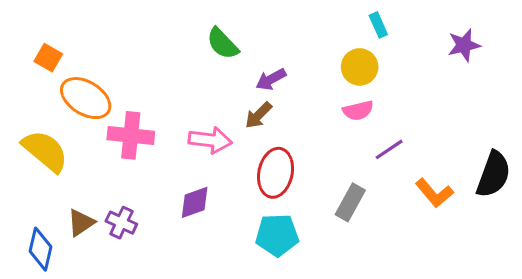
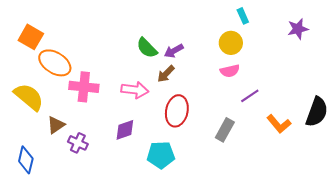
green semicircle: (223, 44) -> (147, 48), moved
orange square: (48, 58) -> (31, 37), size x1.4
brown triangle: (81, 223) -> (56, 125), moved
cyan pentagon: (277, 235) -> (161, 155), moved

